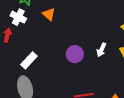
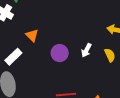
orange triangle: (49, 14) -> (32, 35), moved

